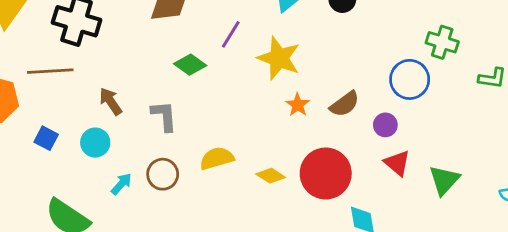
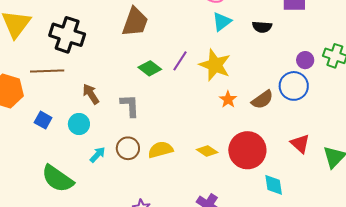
purple line: (231, 34) -> (180, 61), moved
blue circle: (410, 79) -> (294, 86), moved
purple circle: (385, 125) -> (305, 60), moved
yellow semicircle: (217, 158) -> (160, 150), moved

